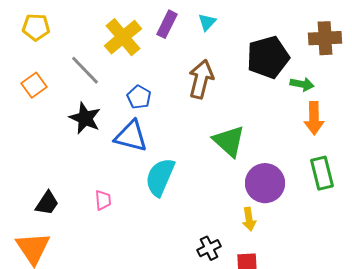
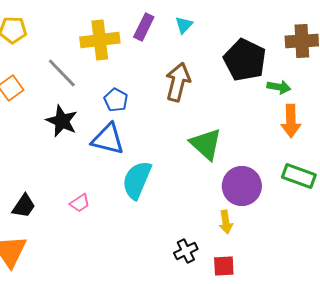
yellow cross: (123, 37) -> (100, 40), turned 33
black pentagon: (268, 57) -> (245, 60), turned -30
green rectangle: (322, 173) -> (299, 176), turned -56
pink trapezoid: (103, 200) -> (80, 203), turned 60

